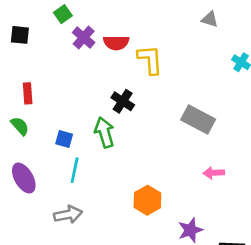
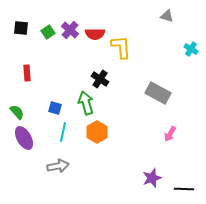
green square: (63, 14) -> (48, 32), moved
green semicircle: (20, 126) -> (17, 112), moved
pink arrow: (214, 173) -> (170, 134), turned -56
orange hexagon: (147, 200) -> (97, 132), moved

